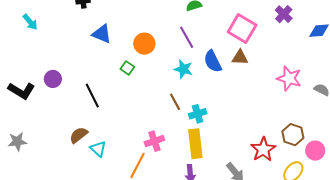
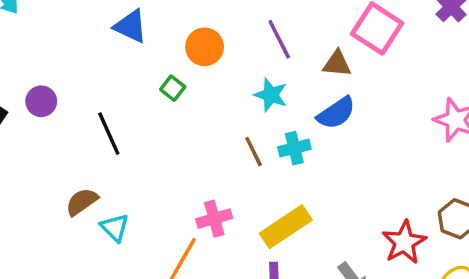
brown triangle: (240, 57) -> (337, 64), moved
blue semicircle: (213, 61) -> (336, 113), moved, turned -100
cyan cross: (198, 114) -> (294, 148), moved
yellow rectangle: (195, 144) -> (286, 227), turned 60

